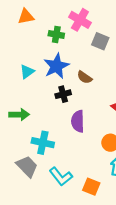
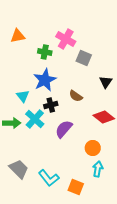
cyan triangle: (27, 72) -> (23, 96), moved, turned -32
brown semicircle: (84, 77) -> (76, 96), moved
purple semicircle: (78, 121) -> (64, 129), turned 42
cyan cross: (43, 143) -> (35, 119), moved, turned 30

